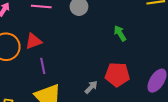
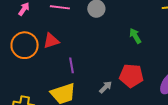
purple line: (43, 66) -> (71, 65), moved

